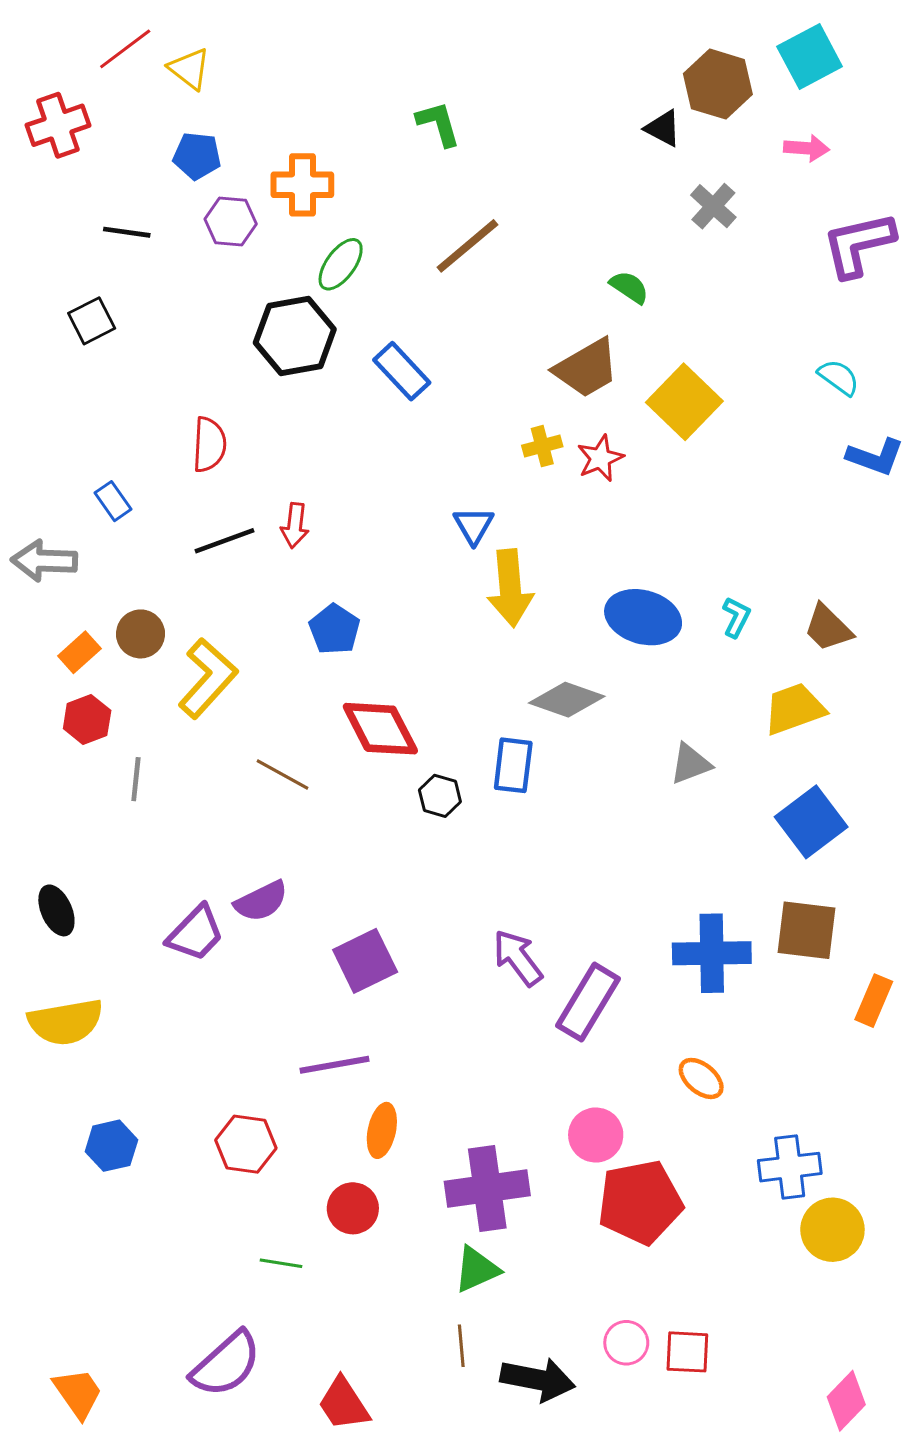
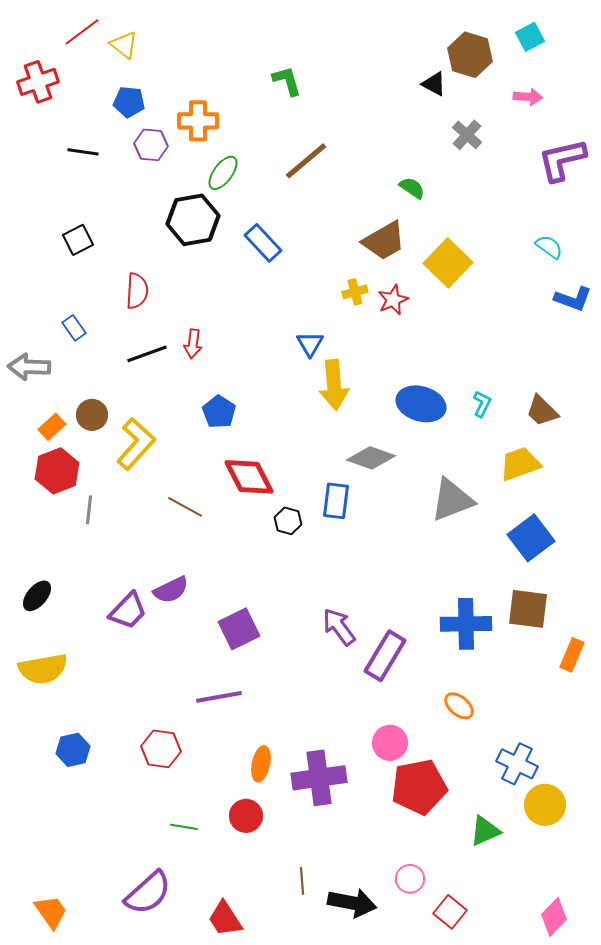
cyan square: (810, 57) -> (530, 37), size x0.7
black square: (92, 321) -> (78, 240), moved
red hexagon: (87, 719) -> (57, 471), size x1.4
gray triangle: (690, 764) -> (452, 500), size x1.6
black ellipse: (56, 910) -> (37, 596), turned 64
orange ellipse: (382, 1130) -> (261, 764), moved
blue cross: (790, 1167) -> (517, 764), turned 33
red circle: (353, 1208) -> (246, 816), moved
green triangle: (477, 1269) -> (485, 831), moved
red square: (687, 1352) -> (450, 912), moved, turned 36

